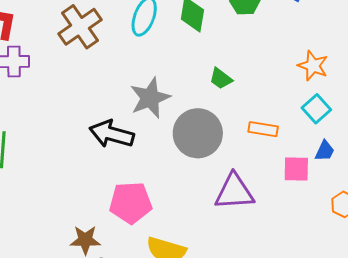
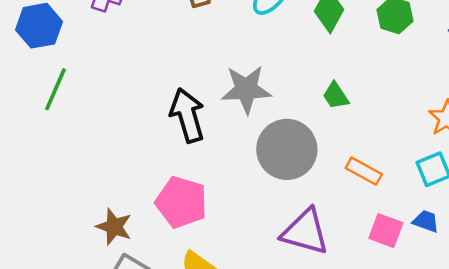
black arrow: (112, 134) -> (187, 115), turned 39
blue trapezoid: (325, 151) -> (426, 221), turned -115

